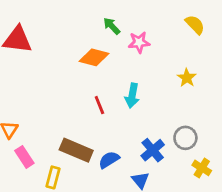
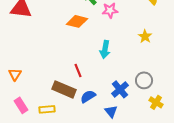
red line: (99, 105) -> (78, 70), moved
pink rectangle: (24, 157) -> (21, 105), moved
yellow rectangle: (53, 177) -> (47, 109), turned 70

